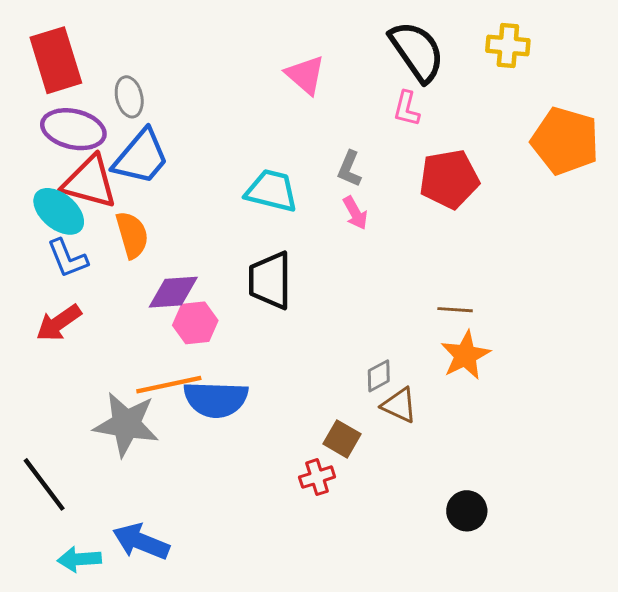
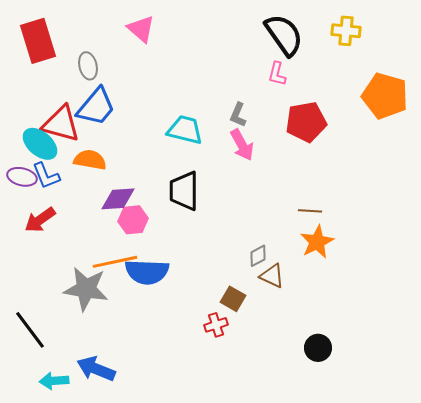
pink triangle: (305, 75) -> (141, 29), moved
purple ellipse: (73, 129) -> (22, 177), moved, size x0.7
pink arrow: (355, 213) -> (242, 145), size x1.4
orange semicircle: (132, 235) -> (90, 160), turned -64

